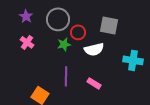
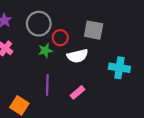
pink rectangle: (94, 83) -> (77, 92), turned -72

